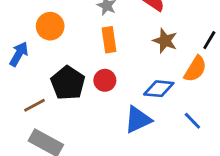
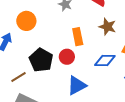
orange rectangle: (109, 40) -> (78, 37), moved
blue triangle: (138, 120) -> (77, 86), moved

